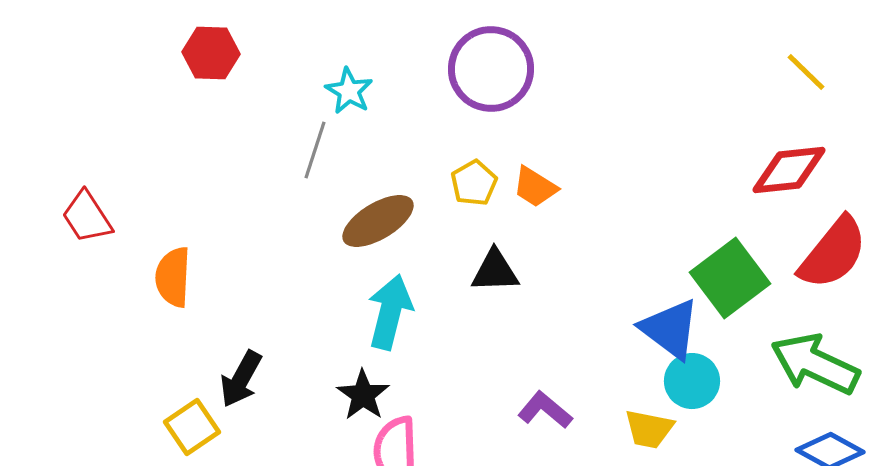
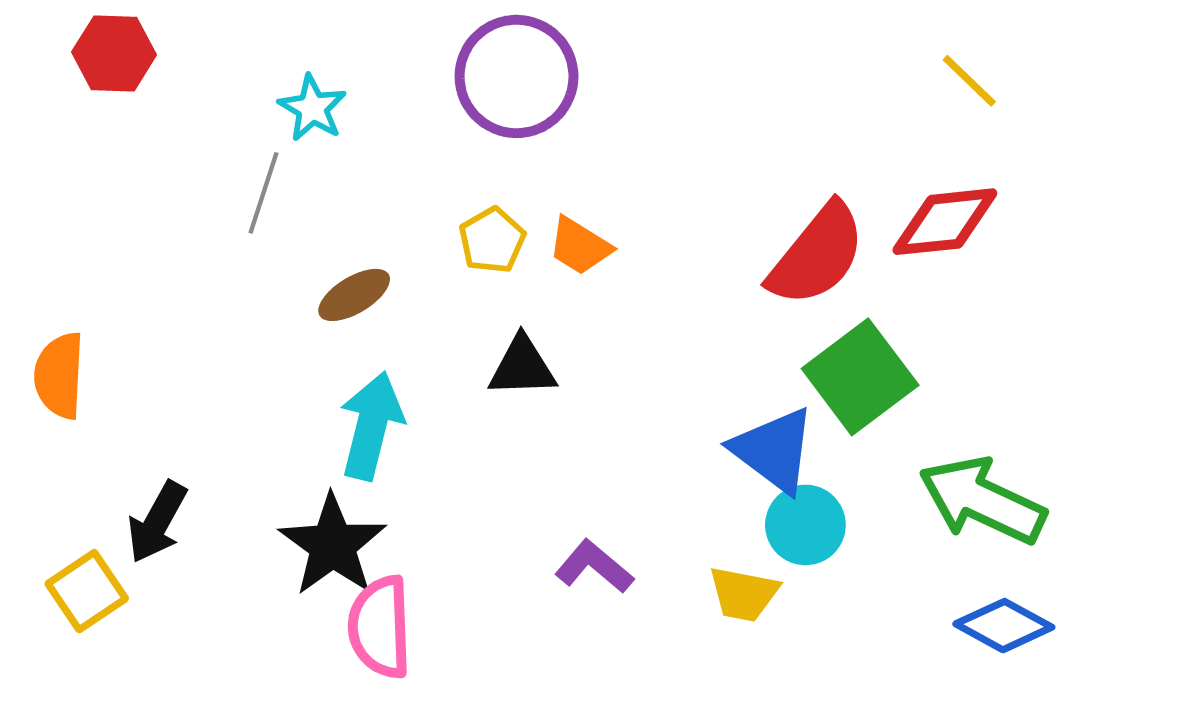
brown ellipse: (378, 221) -> (354, 295), size x0.7
red semicircle: (833, 253) -> (817, 255), moved
black star: (363, 395) -> (333, 545), size x1.4

